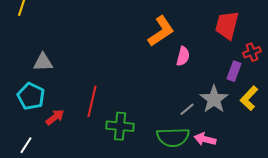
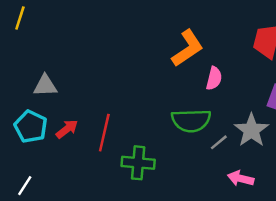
red arrow: (55, 117) -> (67, 129), moved
green semicircle: (173, 137) -> (191, 121), moved

